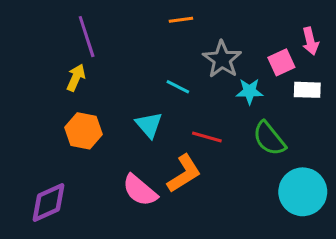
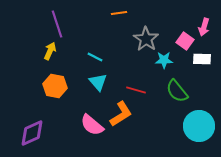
pink arrow: (310, 41) -> (204, 27), turned 30
pink square: (281, 62) -> (185, 41), turned -30
cyan line: (178, 87) -> (95, 57), moved

